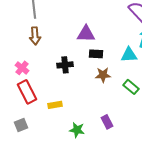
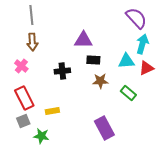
pink cross: (22, 68) -> (21, 66), moved
purple rectangle: (107, 122) -> (104, 128), size x1.6
gray square: (21, 125) -> (23, 121), moved
green star: (77, 130) -> (41, 136), moved

